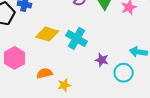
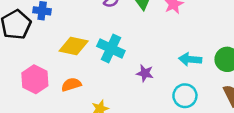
orange semicircle: (44, 73) -> (71, 85), moved
cyan circle: (124, 73) -> (185, 96), moved

